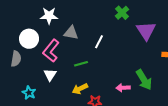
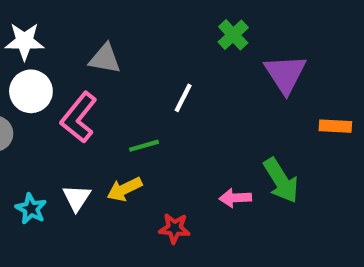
white star: (49, 16) -> (24, 41), moved
gray triangle: (71, 33) -> (105, 59), moved
white triangle: (50, 75) -> (77, 198), moved
yellow arrow: (80, 89) -> (124, 189), moved

